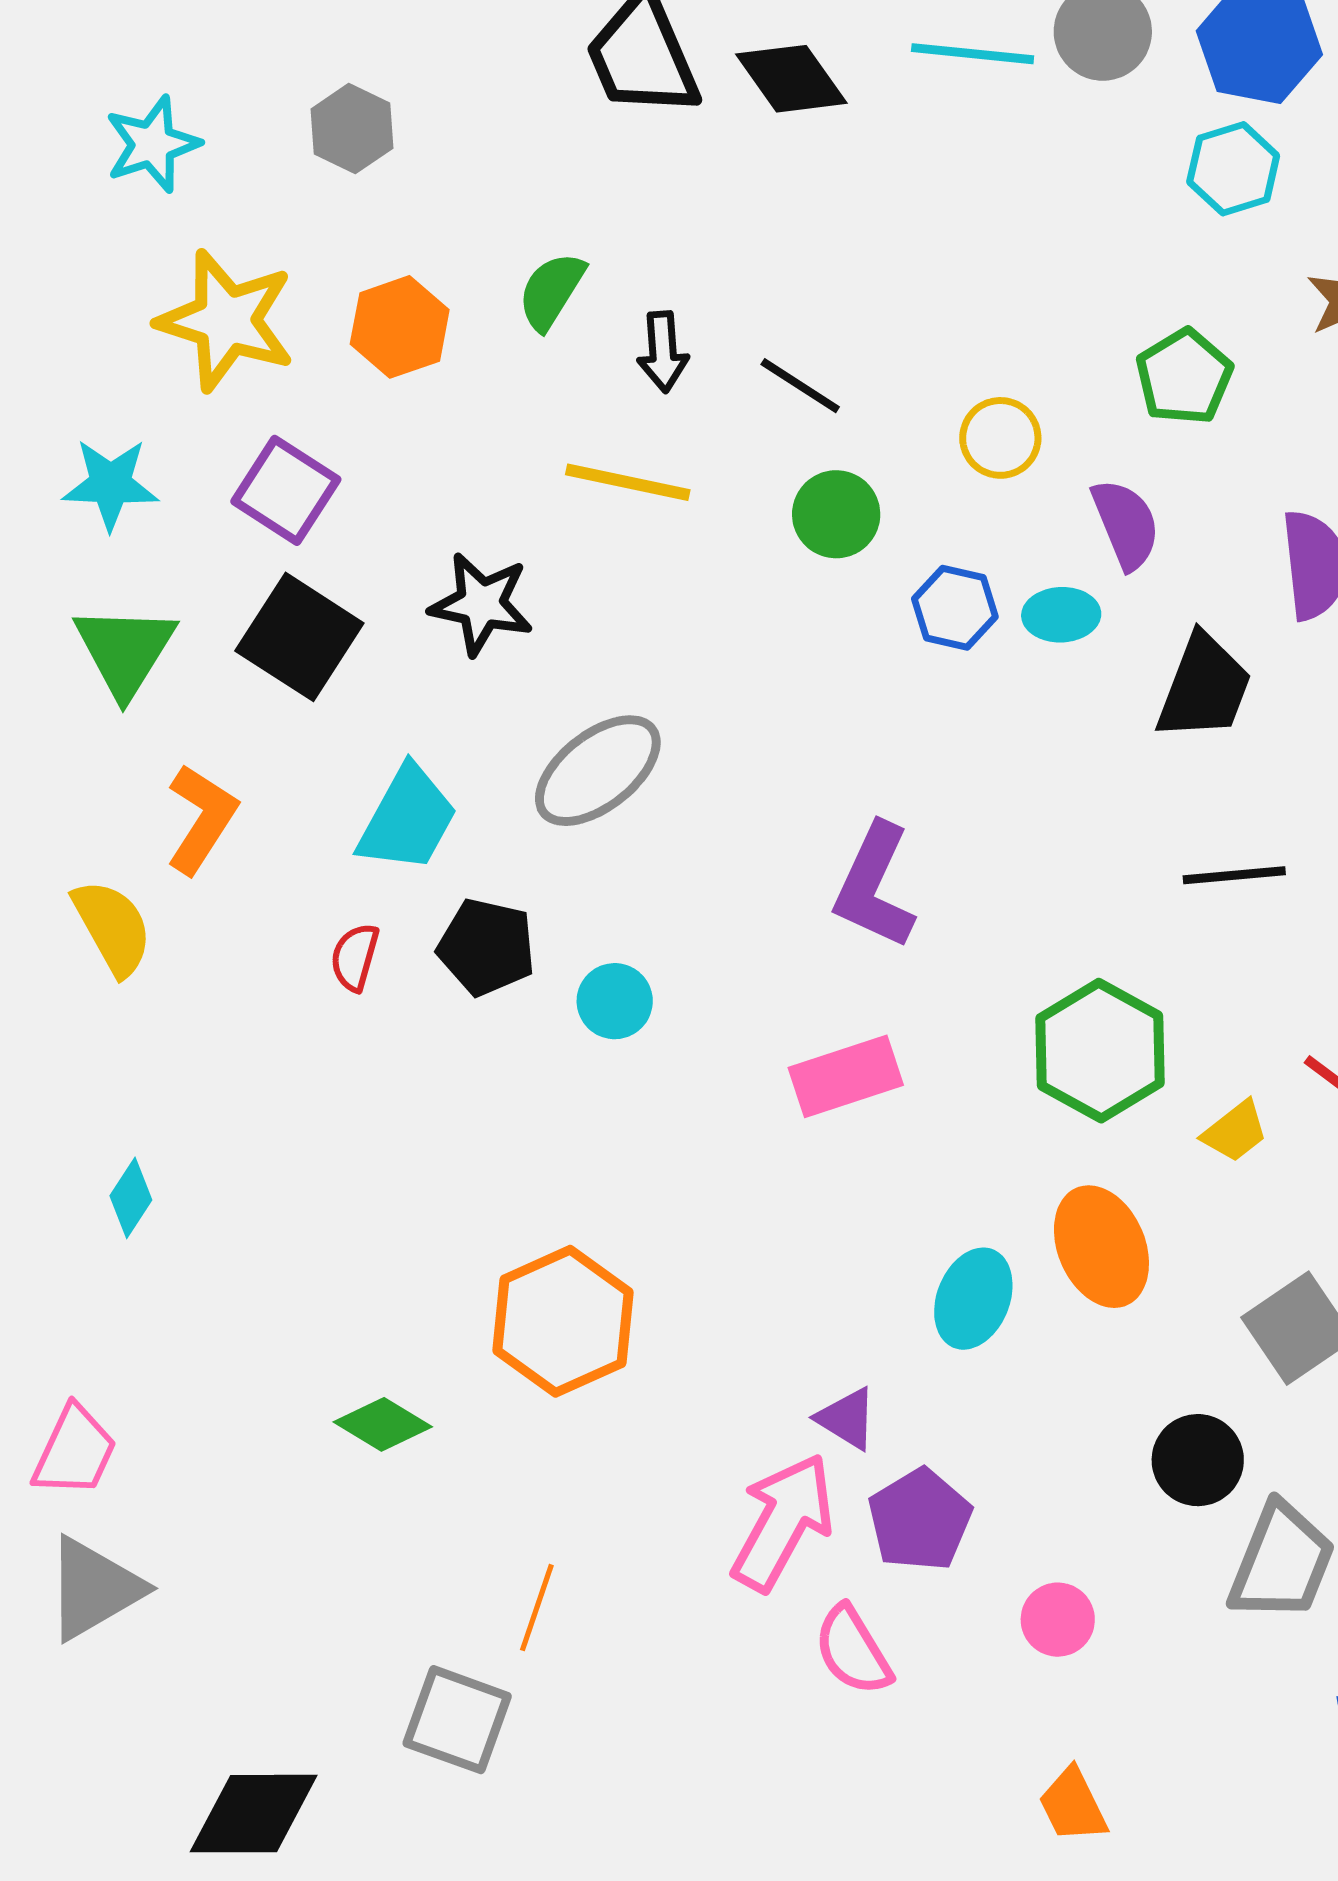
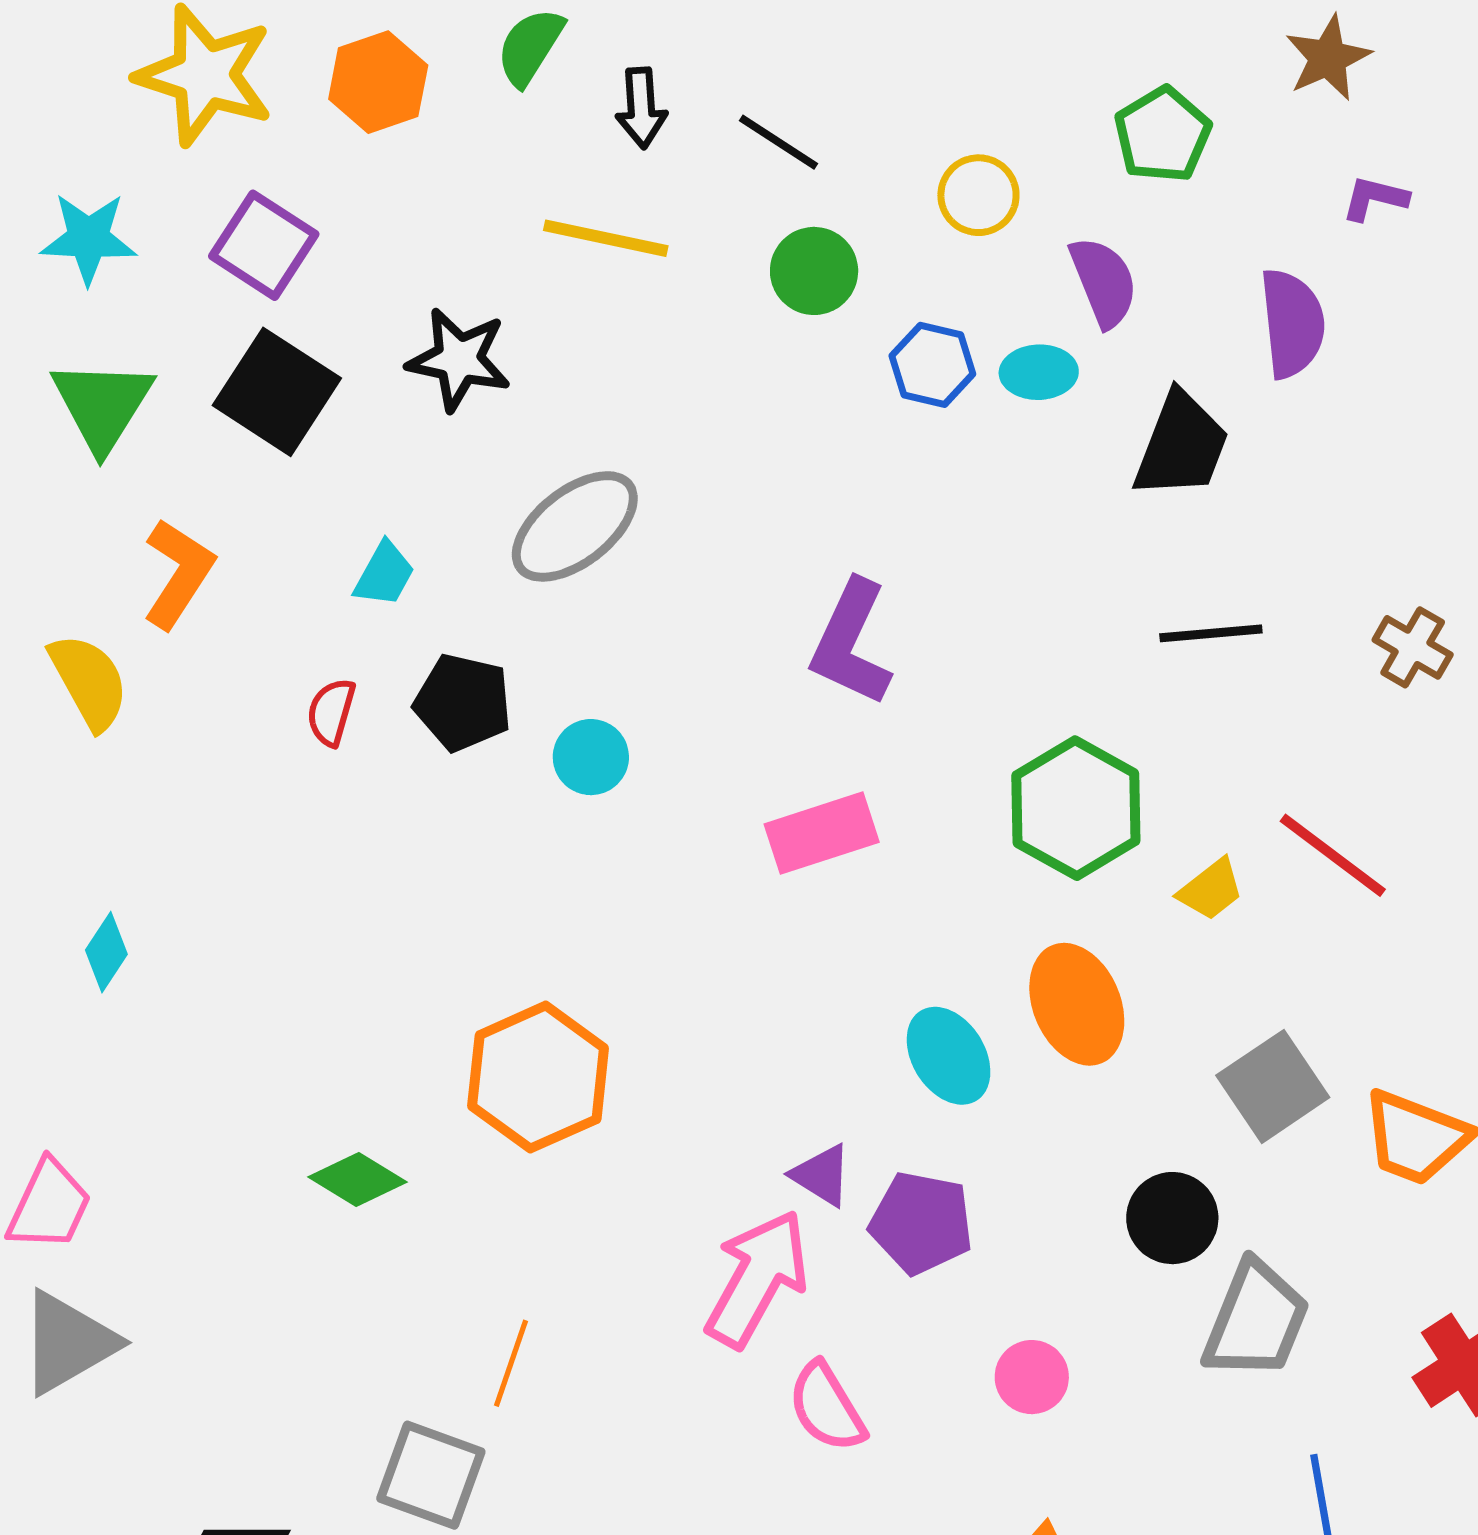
cyan trapezoid: (408, 819) -> (384, 574), size x0.6
cyan ellipse: (973, 1299) -> (949, 1056), turned -54
purple pentagon: (920, 1520) -> (921, 1223), moved, turned -30

